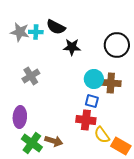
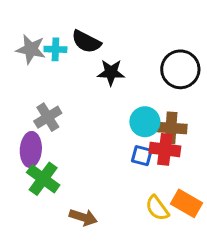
purple ellipse: (20, 117) -> (31, 149), moved
red cross: (86, 120) -> (165, 149), moved
green cross: (32, 143) -> (43, 179), moved
orange rectangle: (121, 146) -> (186, 203), moved

